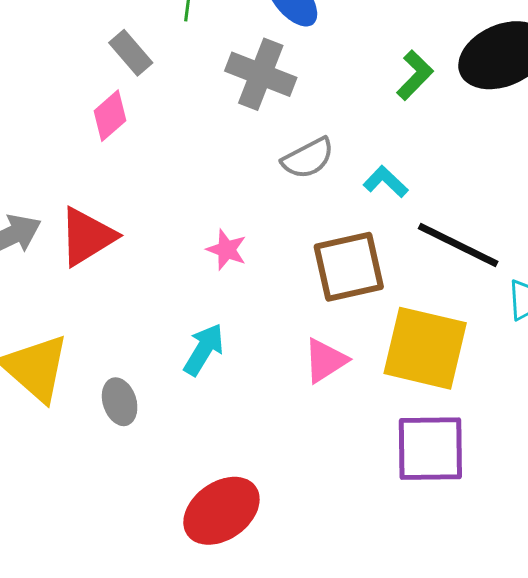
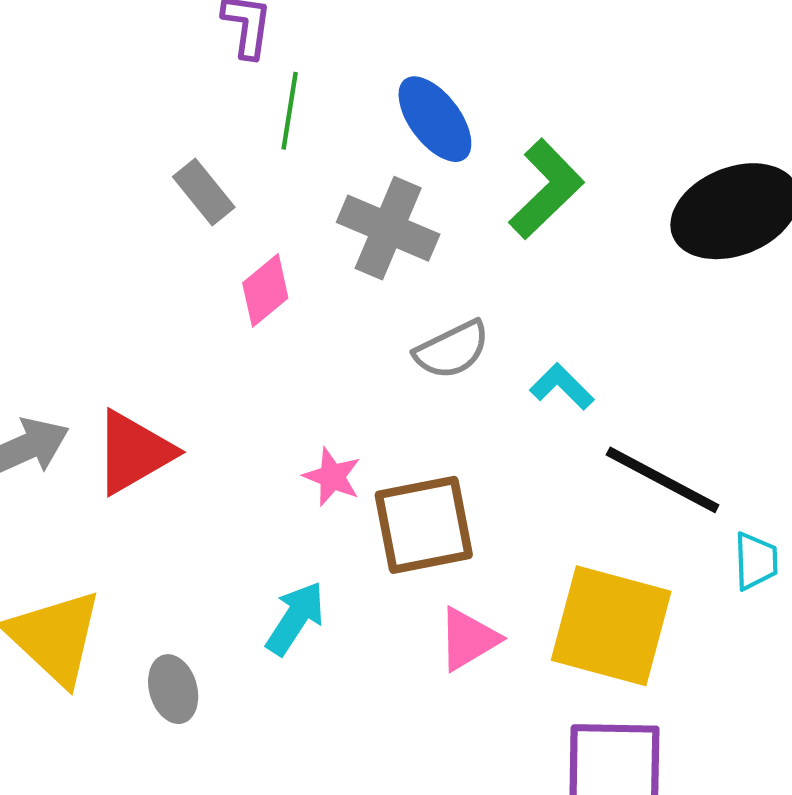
green L-shape: (415, 75) -> (546, 189), moved, size x1.4
pink diamond: (110, 116) -> (265, 290), moved
brown square: (349, 267) -> (424, 525), moved

